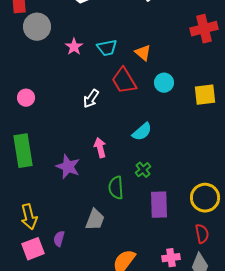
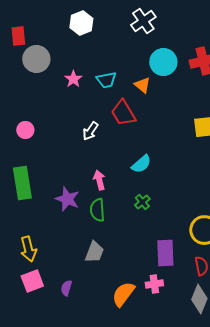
cyan circle: (164, 83) -> (163, 62), moved, size x1.4
green semicircle: (116, 188) -> (97, 210), moved
purple rectangle: (159, 205) -> (165, 253), moved
purple semicircle: (59, 239) -> (66, 288), moved
pink cross: (171, 258) -> (154, 284), moved

